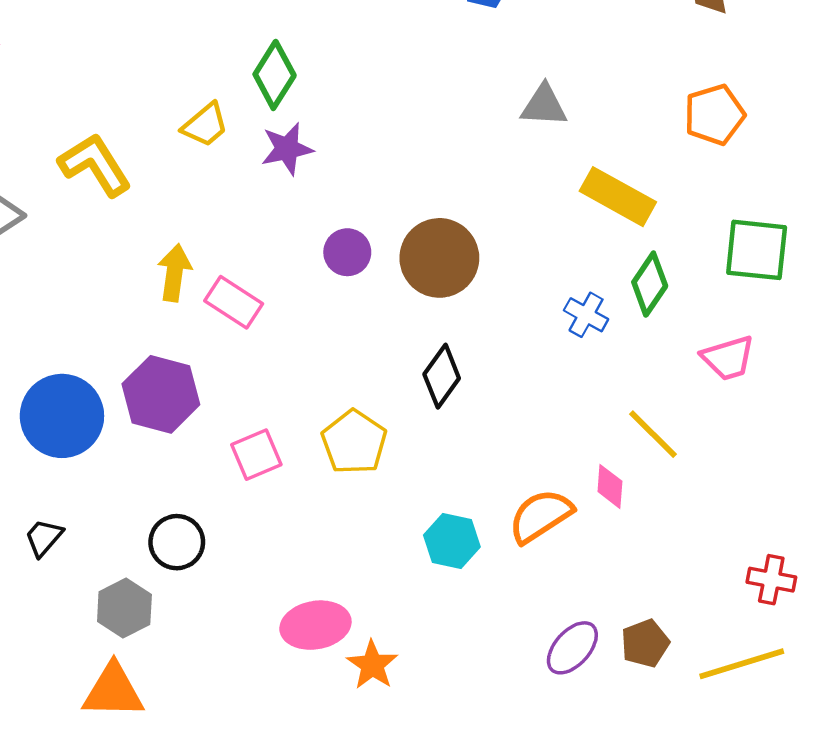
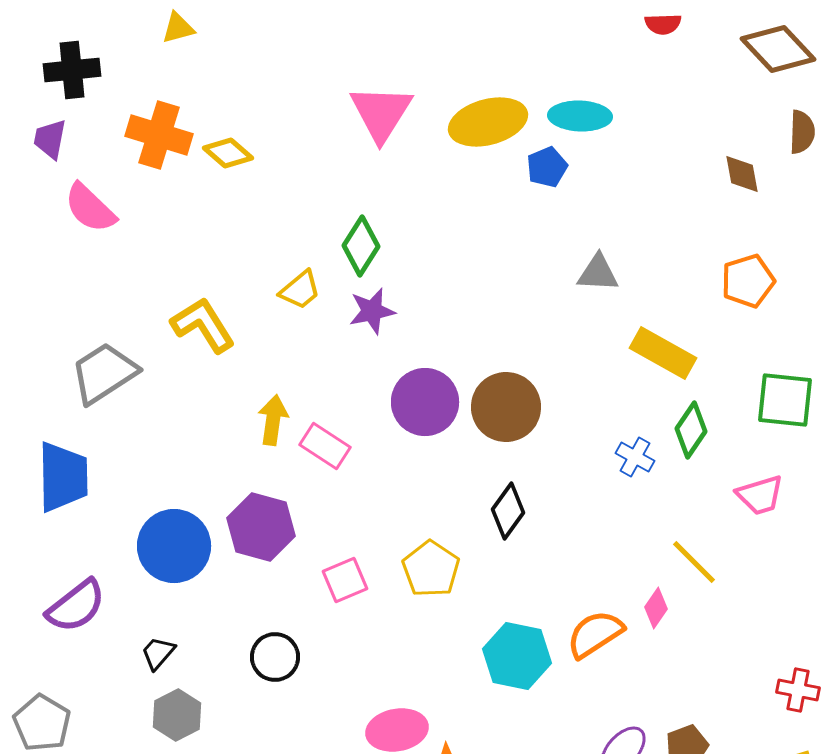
purple circle: (347, 252) -> (425, 402), size x1.6
pink diamond: (610, 486) -> (656, 608), turned 30
cyan hexagon: (452, 541) -> (517, 656), size x1.4
gray hexagon: (124, 608) -> (177, 715), moved

